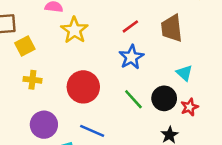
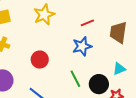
cyan triangle: (184, 73) -> (119, 69), turned 40
red circle: (83, 87) -> (40, 60), size x0.7

